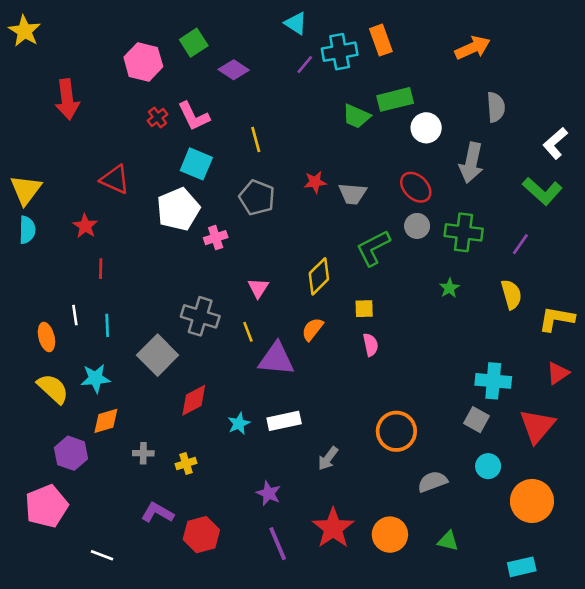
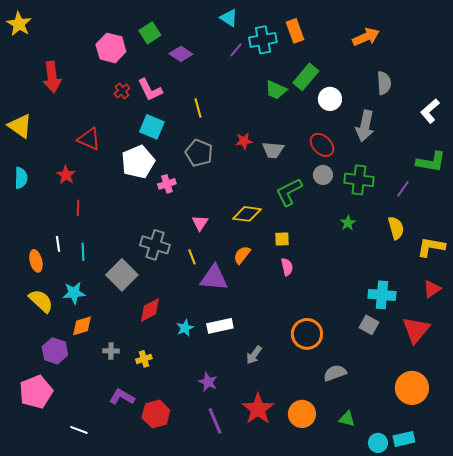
green rectangle: (395, 99) -> (306, 77), turned -36
yellow triangle: (26, 190) -> (20, 126), moved, turned -32
green L-shape: (542, 191) -> (431, 162), moved, turned -32
yellow diamond: (319, 276) -> (247, 214), turned 52
cyan circle: (488, 466) -> (378, 443), moved

